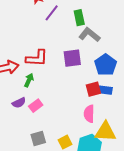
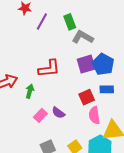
red L-shape: (37, 58) -> (49, 69), moved
purple square: (72, 58) -> (86, 64), moved
red square: (93, 89) -> (87, 97), moved
purple semicircle: (19, 103) -> (58, 113), moved, turned 72

